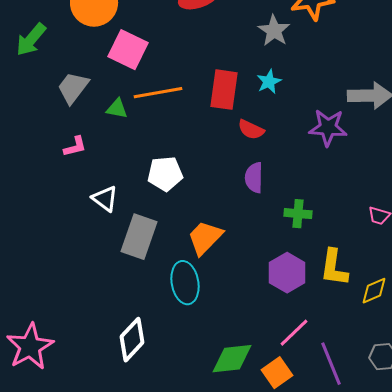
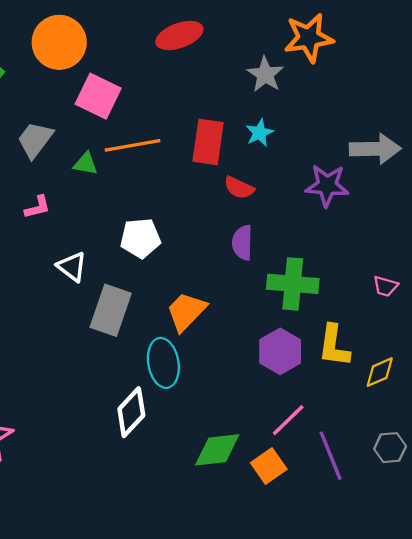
green cross: (298, 214) -> (293, 284), size x1.6
white diamond: (132, 340) -> (131, 412), moved

